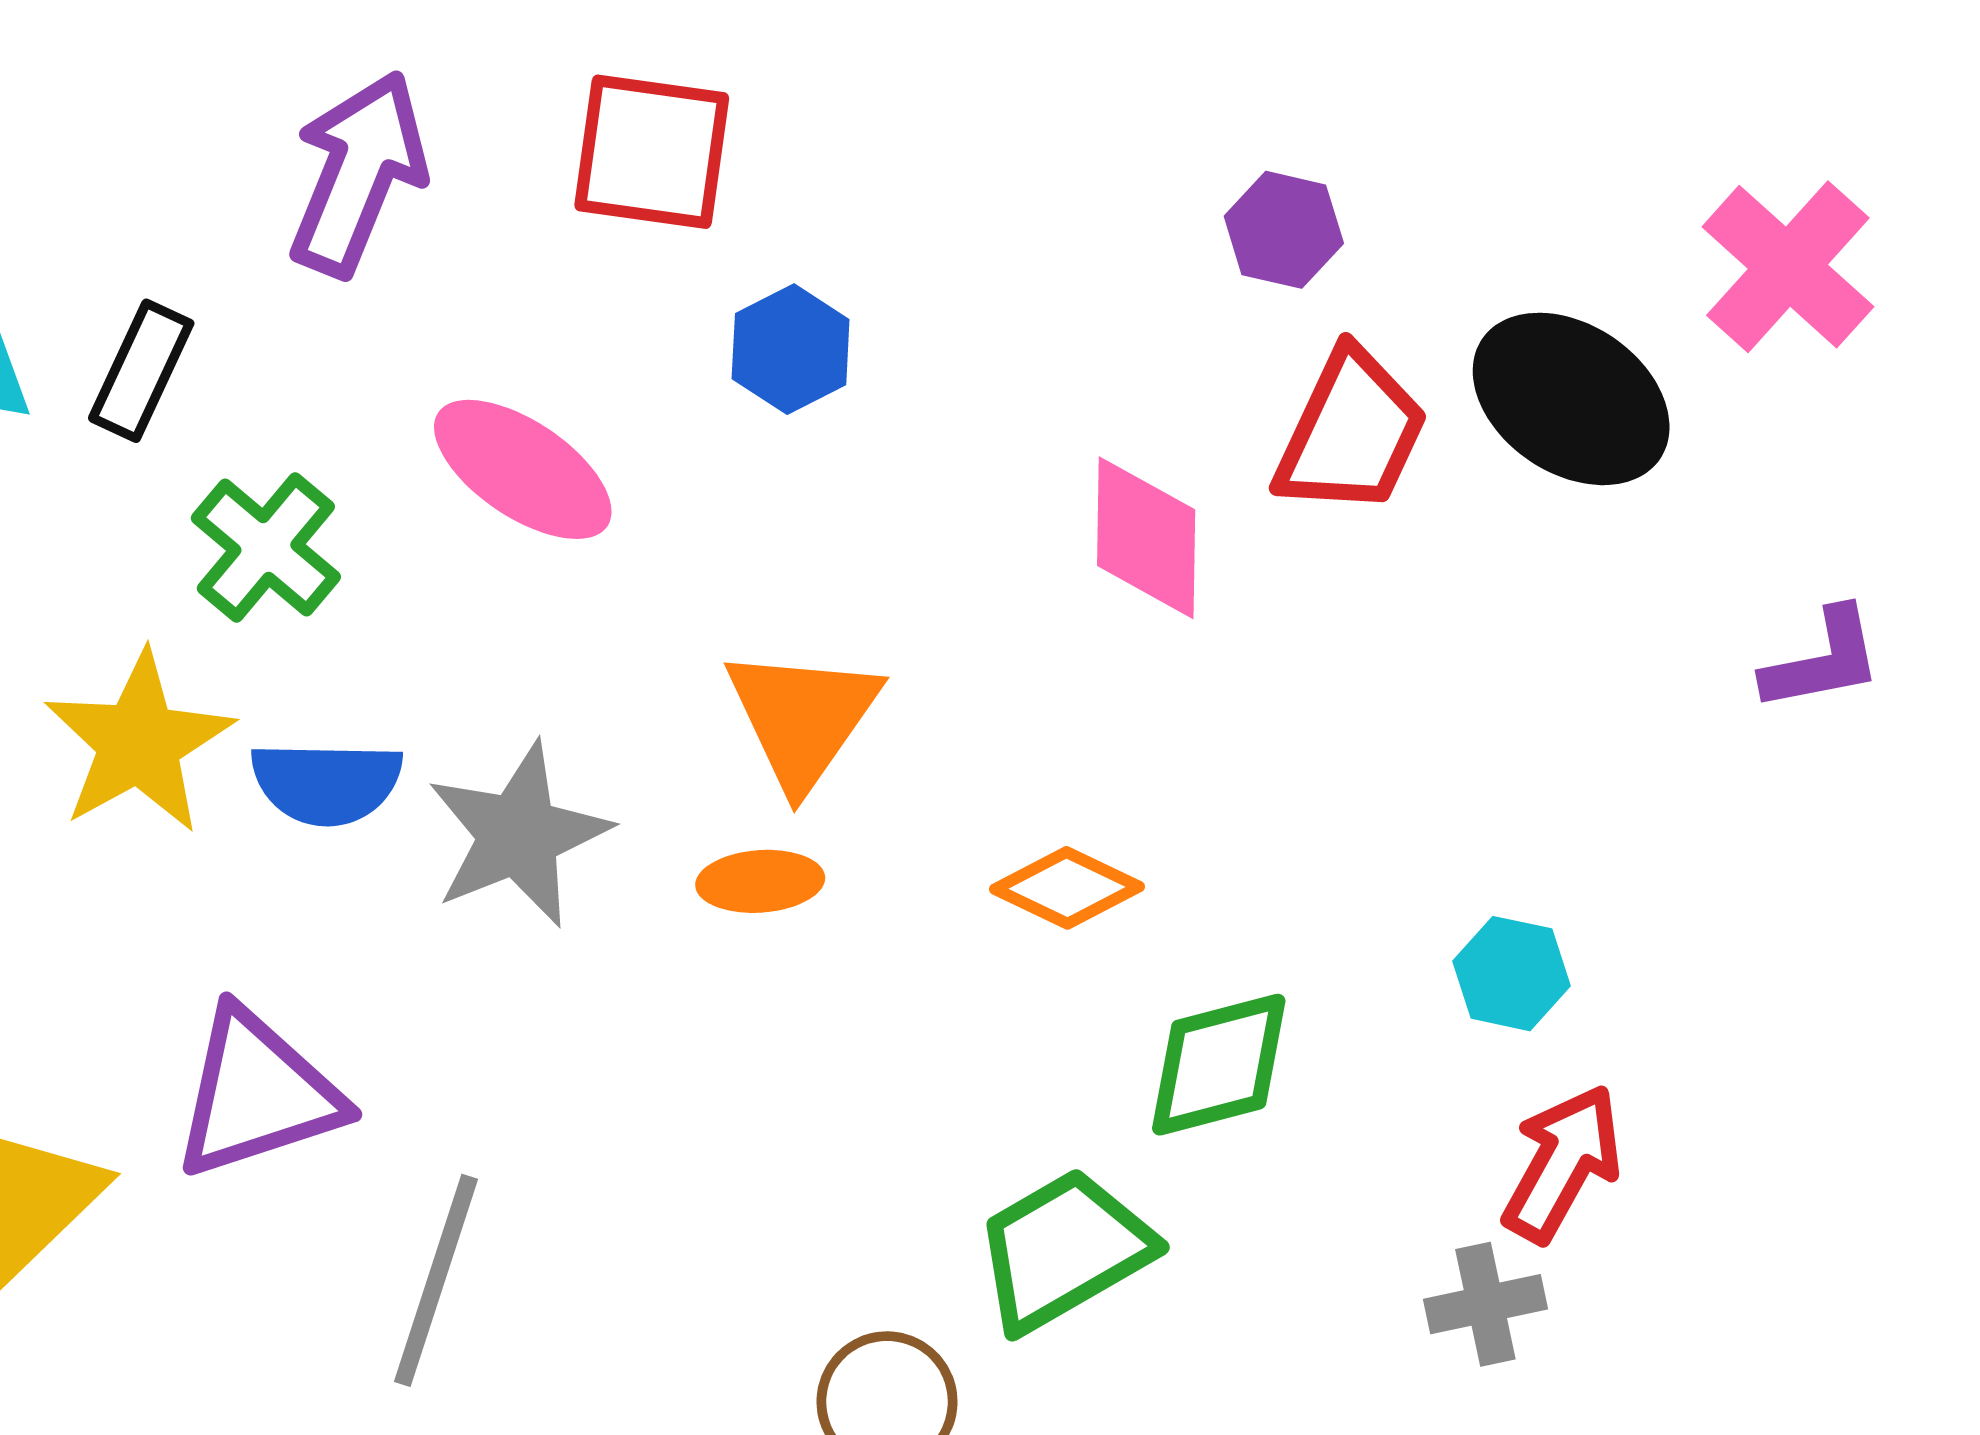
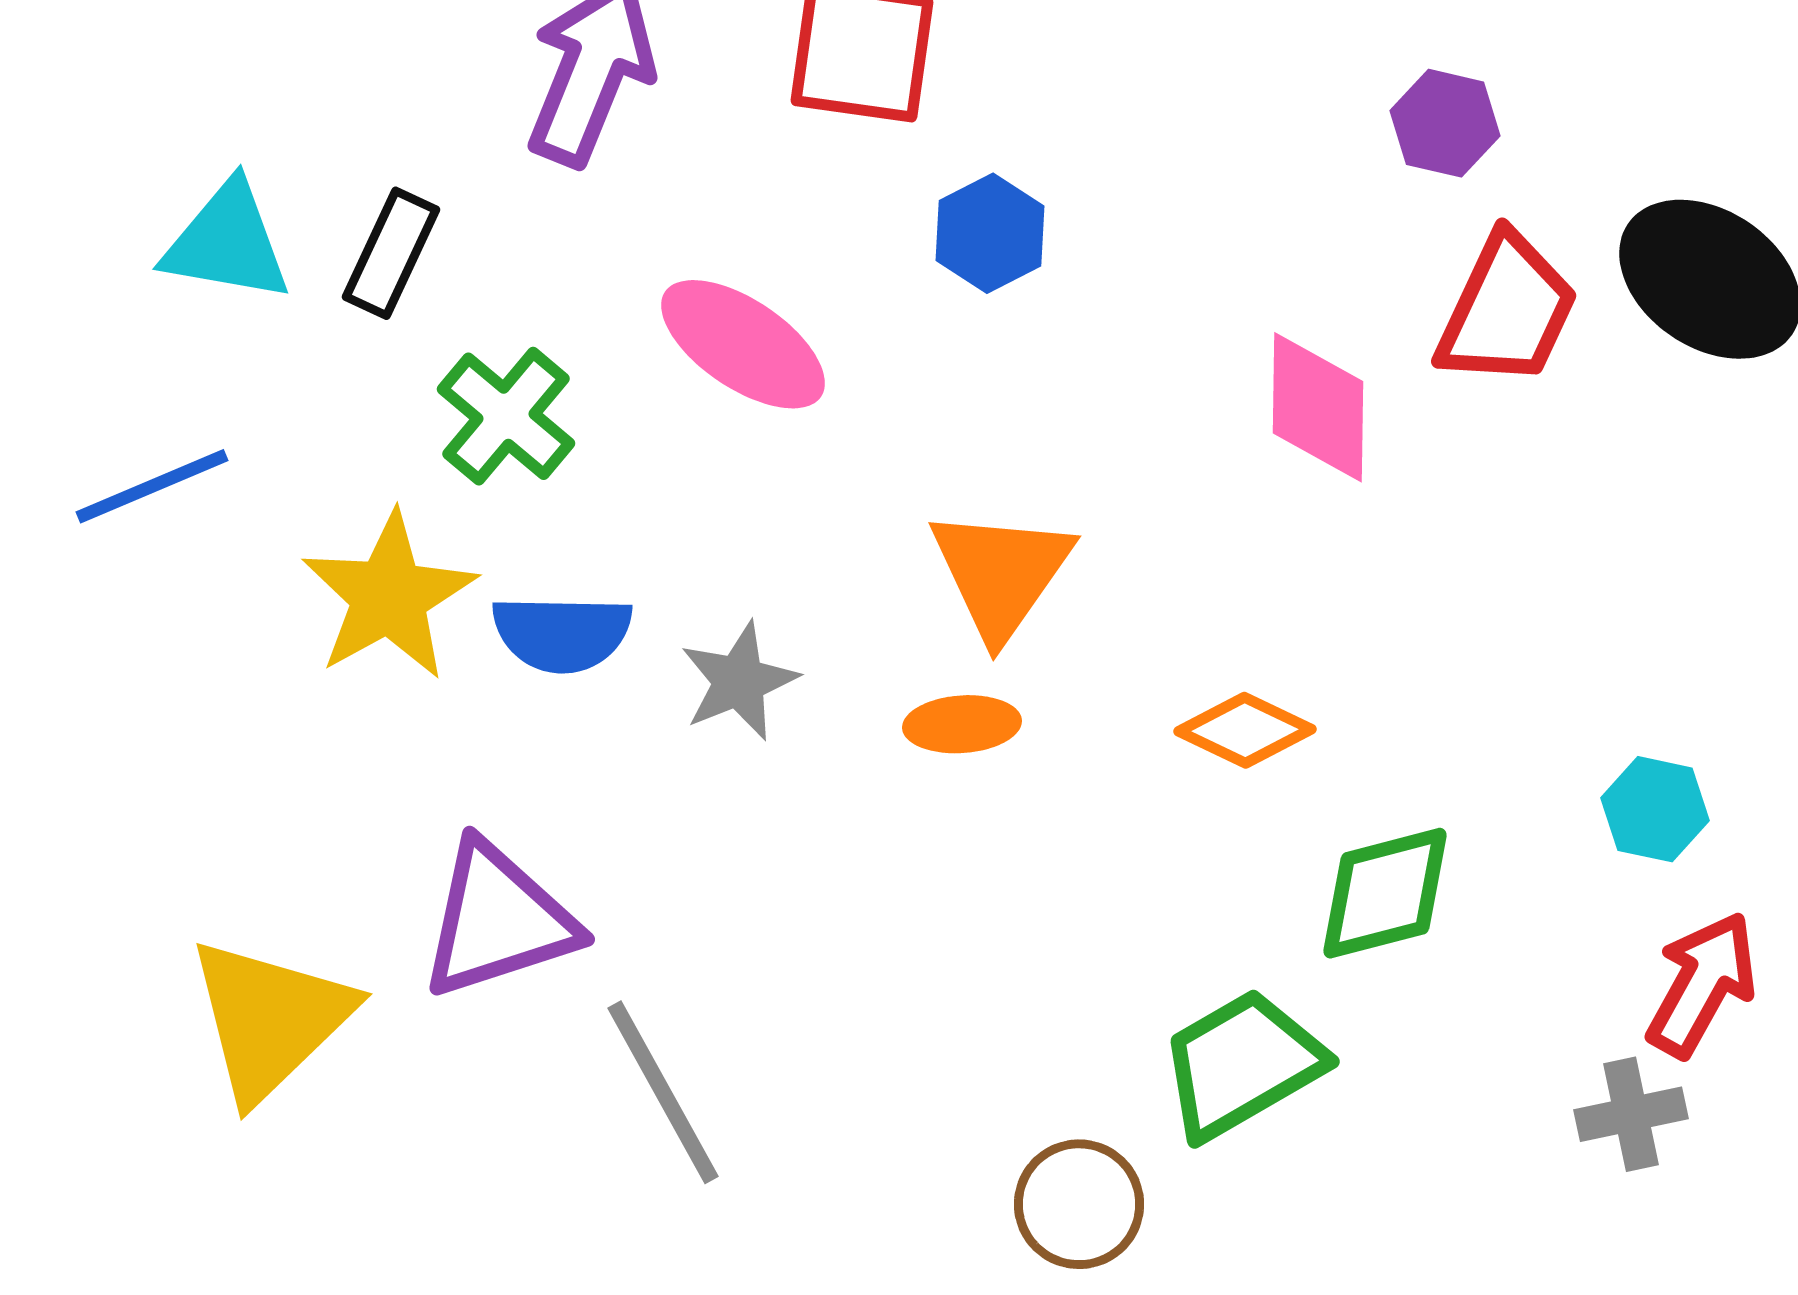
gray star: (518, 835) -> (739, 681), size x0.7
gray line: (436, 1280) -> (663, 1092), turned -47

